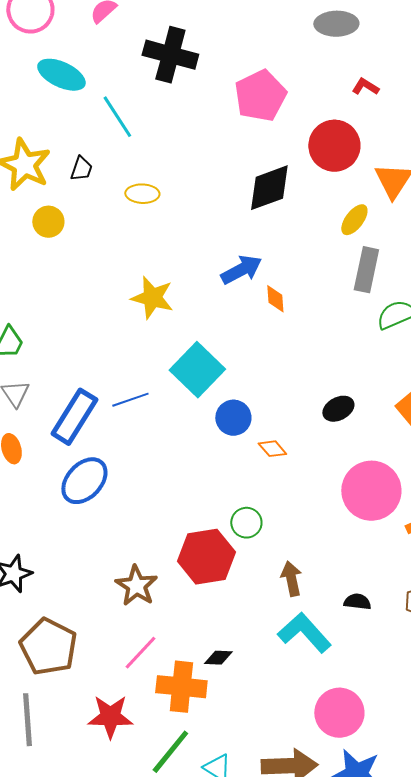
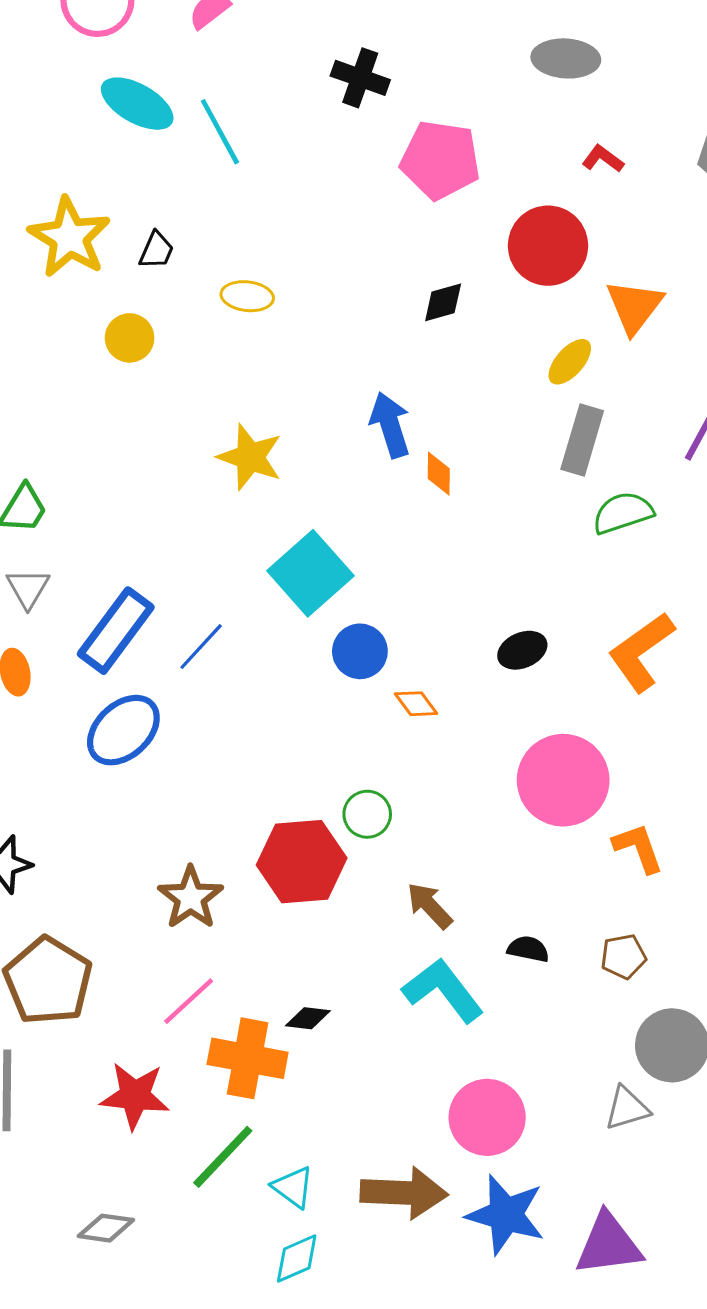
black cross: (170, 55) -> (360, 78), moved, size x0.7
pink pentagon: (260, 96) -> (440, 160), turned 30
cyan line: (117, 117) -> (220, 132), moved
black diamond: (269, 188) -> (443, 302), size x0.6
yellow circle: (48, 222) -> (130, 338), moved
blue arrow: (241, 270) -> (390, 425), turned -84
blue line: (130, 400) -> (201, 647), moved, turned -33
brown arrow: (291, 579) -> (430, 906), turned -36

